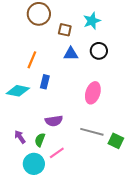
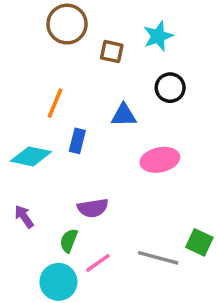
blue triangle: (71, 54) -> (124, 115), moved
pink ellipse: (93, 93) -> (160, 160), turned 60
gray line: (92, 132) -> (158, 258), moved
purple arrow: (20, 137) -> (24, 217), moved

